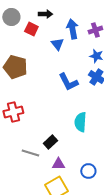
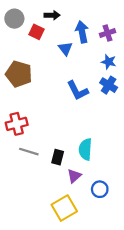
cyan semicircle: (80, 122) -> (85, 149), moved
black rectangle: (50, 142) -> (58, 157), turned -32
gray line: (30, 153) -> (29, 152), moved
purple triangle: (58, 164) -> (74, 176), moved, turned -40

